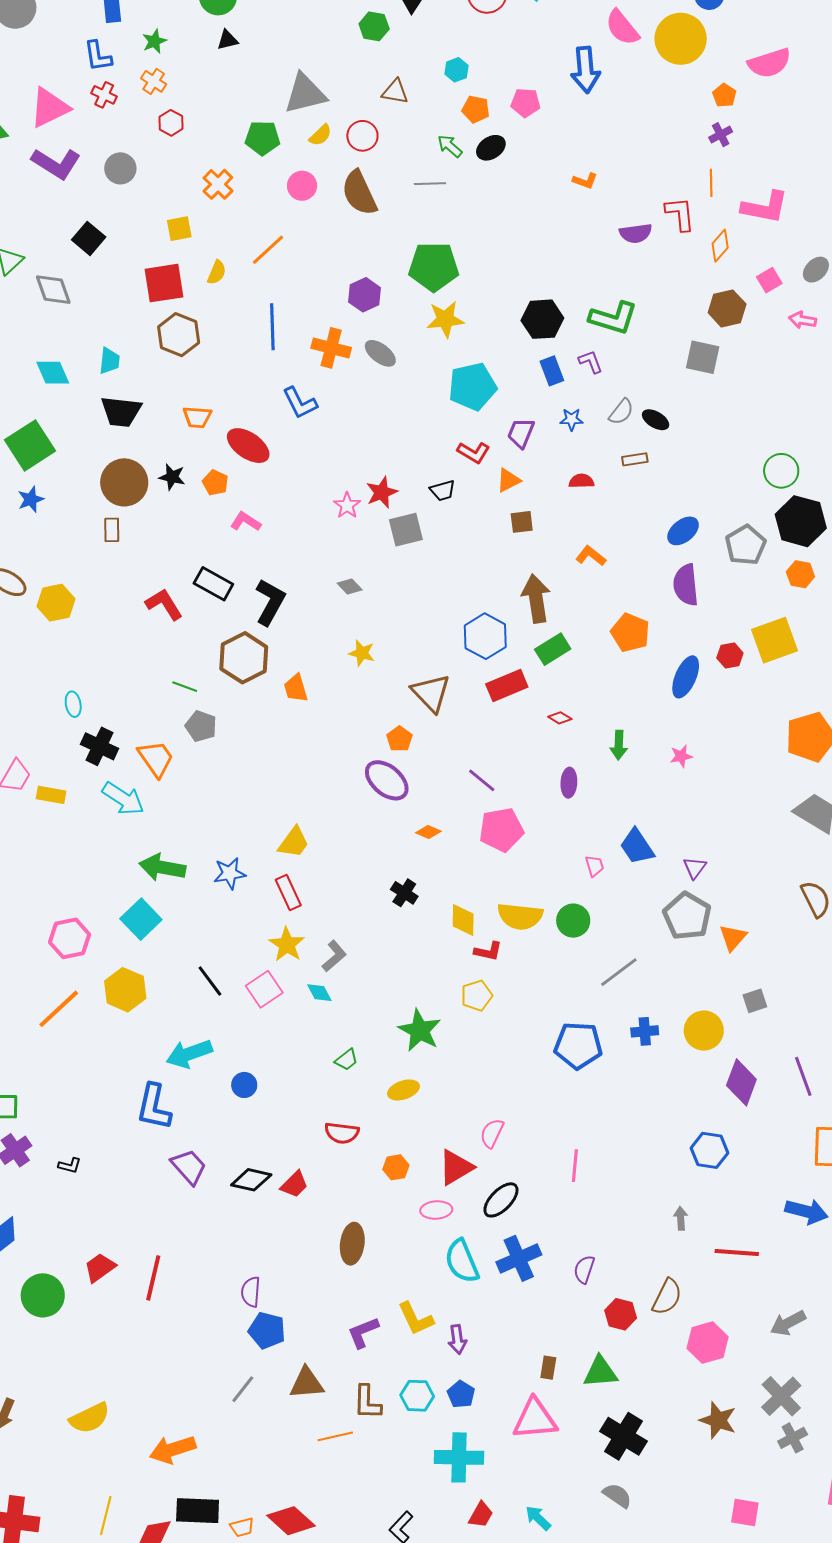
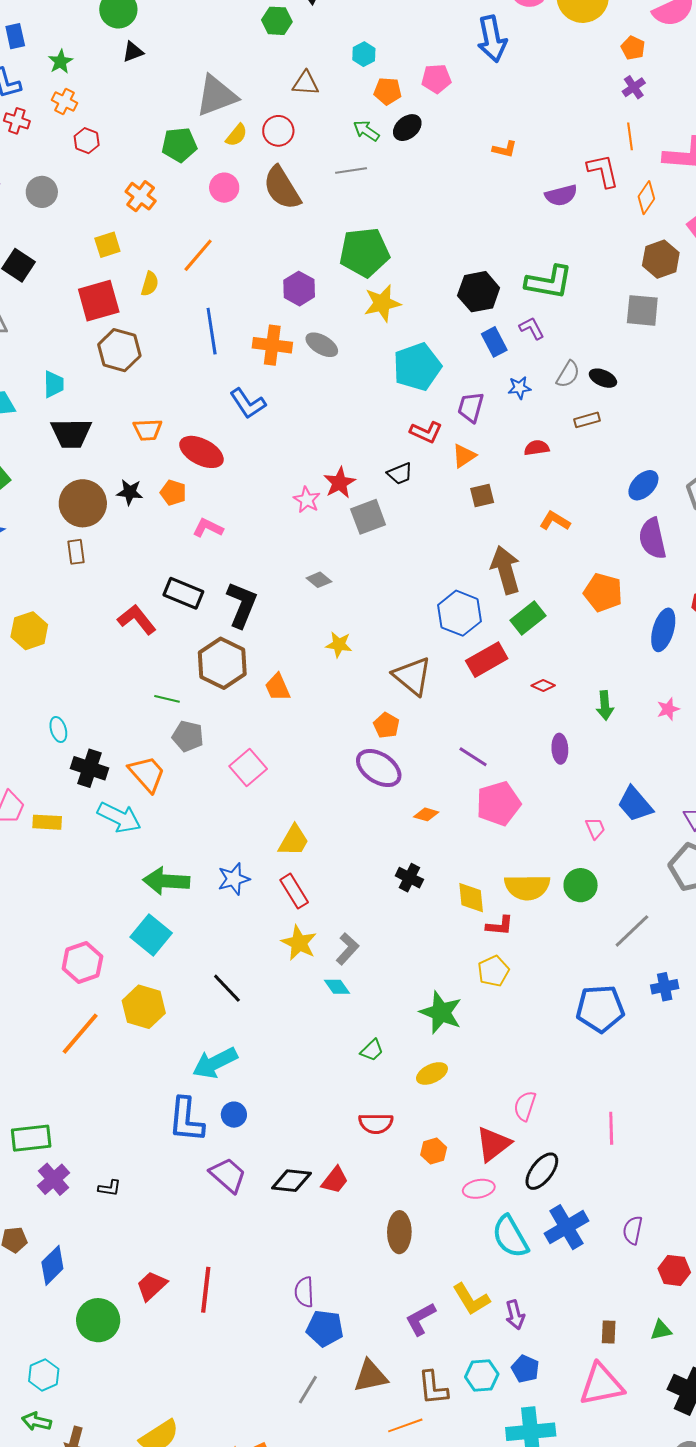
pink square: (264, 989) -> (248, 768), moved
blue circle: (244, 1085) -> (234, 1115), moved
green triangle: (600, 1372) -> (661, 1330), size x0.6

